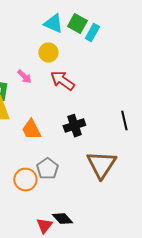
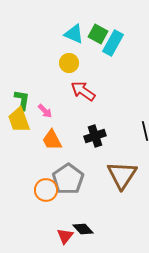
cyan rectangle: (92, 33) -> (113, 43), size x1.4
pink arrow: (24, 77) -> (45, 111), moved
gray pentagon: (47, 169) -> (68, 179), size x1.4

